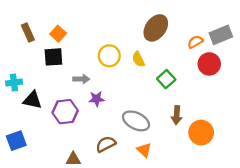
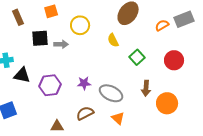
orange square: (58, 34) -> (51, 11), moved, turned 32
yellow circle: (109, 56) -> (80, 25), moved
red circle: (209, 64) -> (174, 60), moved
gray arrow: (81, 79) -> (61, 44), moved
purple star: (96, 99) -> (84, 83), moved

